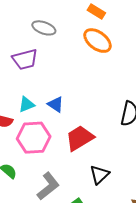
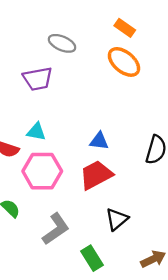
cyan triangle: (27, 104) -> (36, 132), turned 30
blue triangle: (56, 104) -> (99, 141), moved, turned -30

